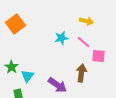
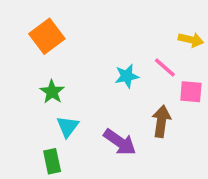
yellow arrow: (86, 21) -> (191, 40), moved
cyan star: (61, 38) -> (127, 76), moved
green star: (11, 67) -> (52, 92), moved

